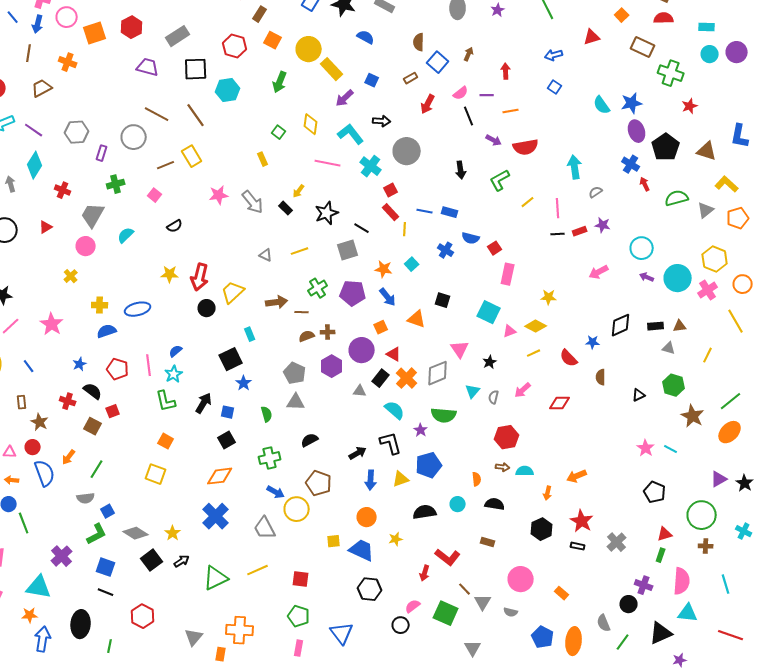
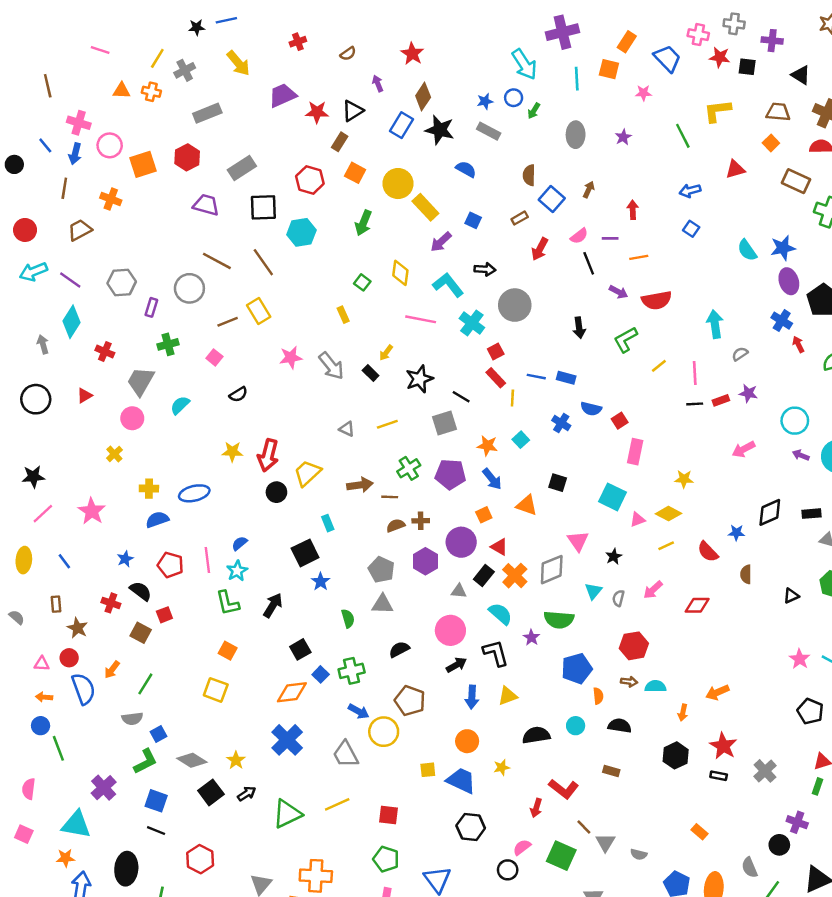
blue square: (228, 412) -> (321, 674), moved, turned 32
blue pentagon: (429, 465) -> (577, 668), moved
pink circle: (521, 579) -> (450, 630), moved

